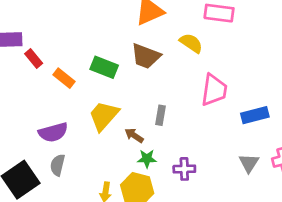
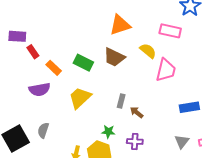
pink trapezoid: (214, 90) -> (166, 70), moved
purple semicircle: (53, 132) -> (40, 89), moved
brown arrow: (134, 135) -> (137, 112), moved

